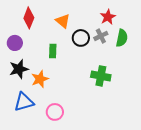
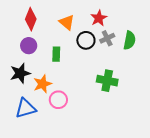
red star: (108, 17) -> (99, 18), moved
purple circle: (15, 43) -> (29, 46), moved
pink circle: (55, 112) -> (58, 100), moved

